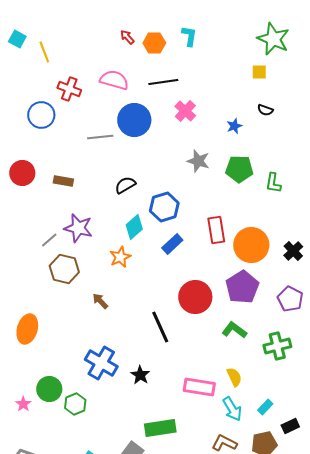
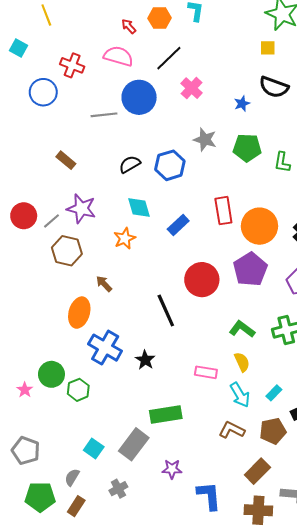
red arrow: (127, 37) -> (129, 26), moved
cyan square: (17, 39) -> (19, 48), moved
yellow line: (44, 52) -> (46, 15), moved
black line: (163, 82) -> (169, 58), turned -36
black semicircle: (265, 110) -> (274, 87), size x1.8
red circle: (22, 173) -> (24, 216), moved
brown rectangle: (63, 181) -> (66, 160), turned 30
blue hexagon: (164, 207) -> (170, 165), moved
cyan diamond: (134, 227) -> (139, 208), turned -65
orange ellipse: (27, 329) -> (79, 313), moved
green L-shape: (234, 330) -> (242, 329), moved
pink rectangle: (199, 387) -> (206, 372), size x0.7

